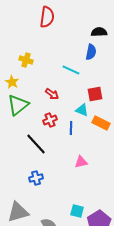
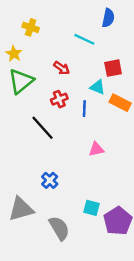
blue cross: (36, 178) -> (50, 180), moved, turned -32

